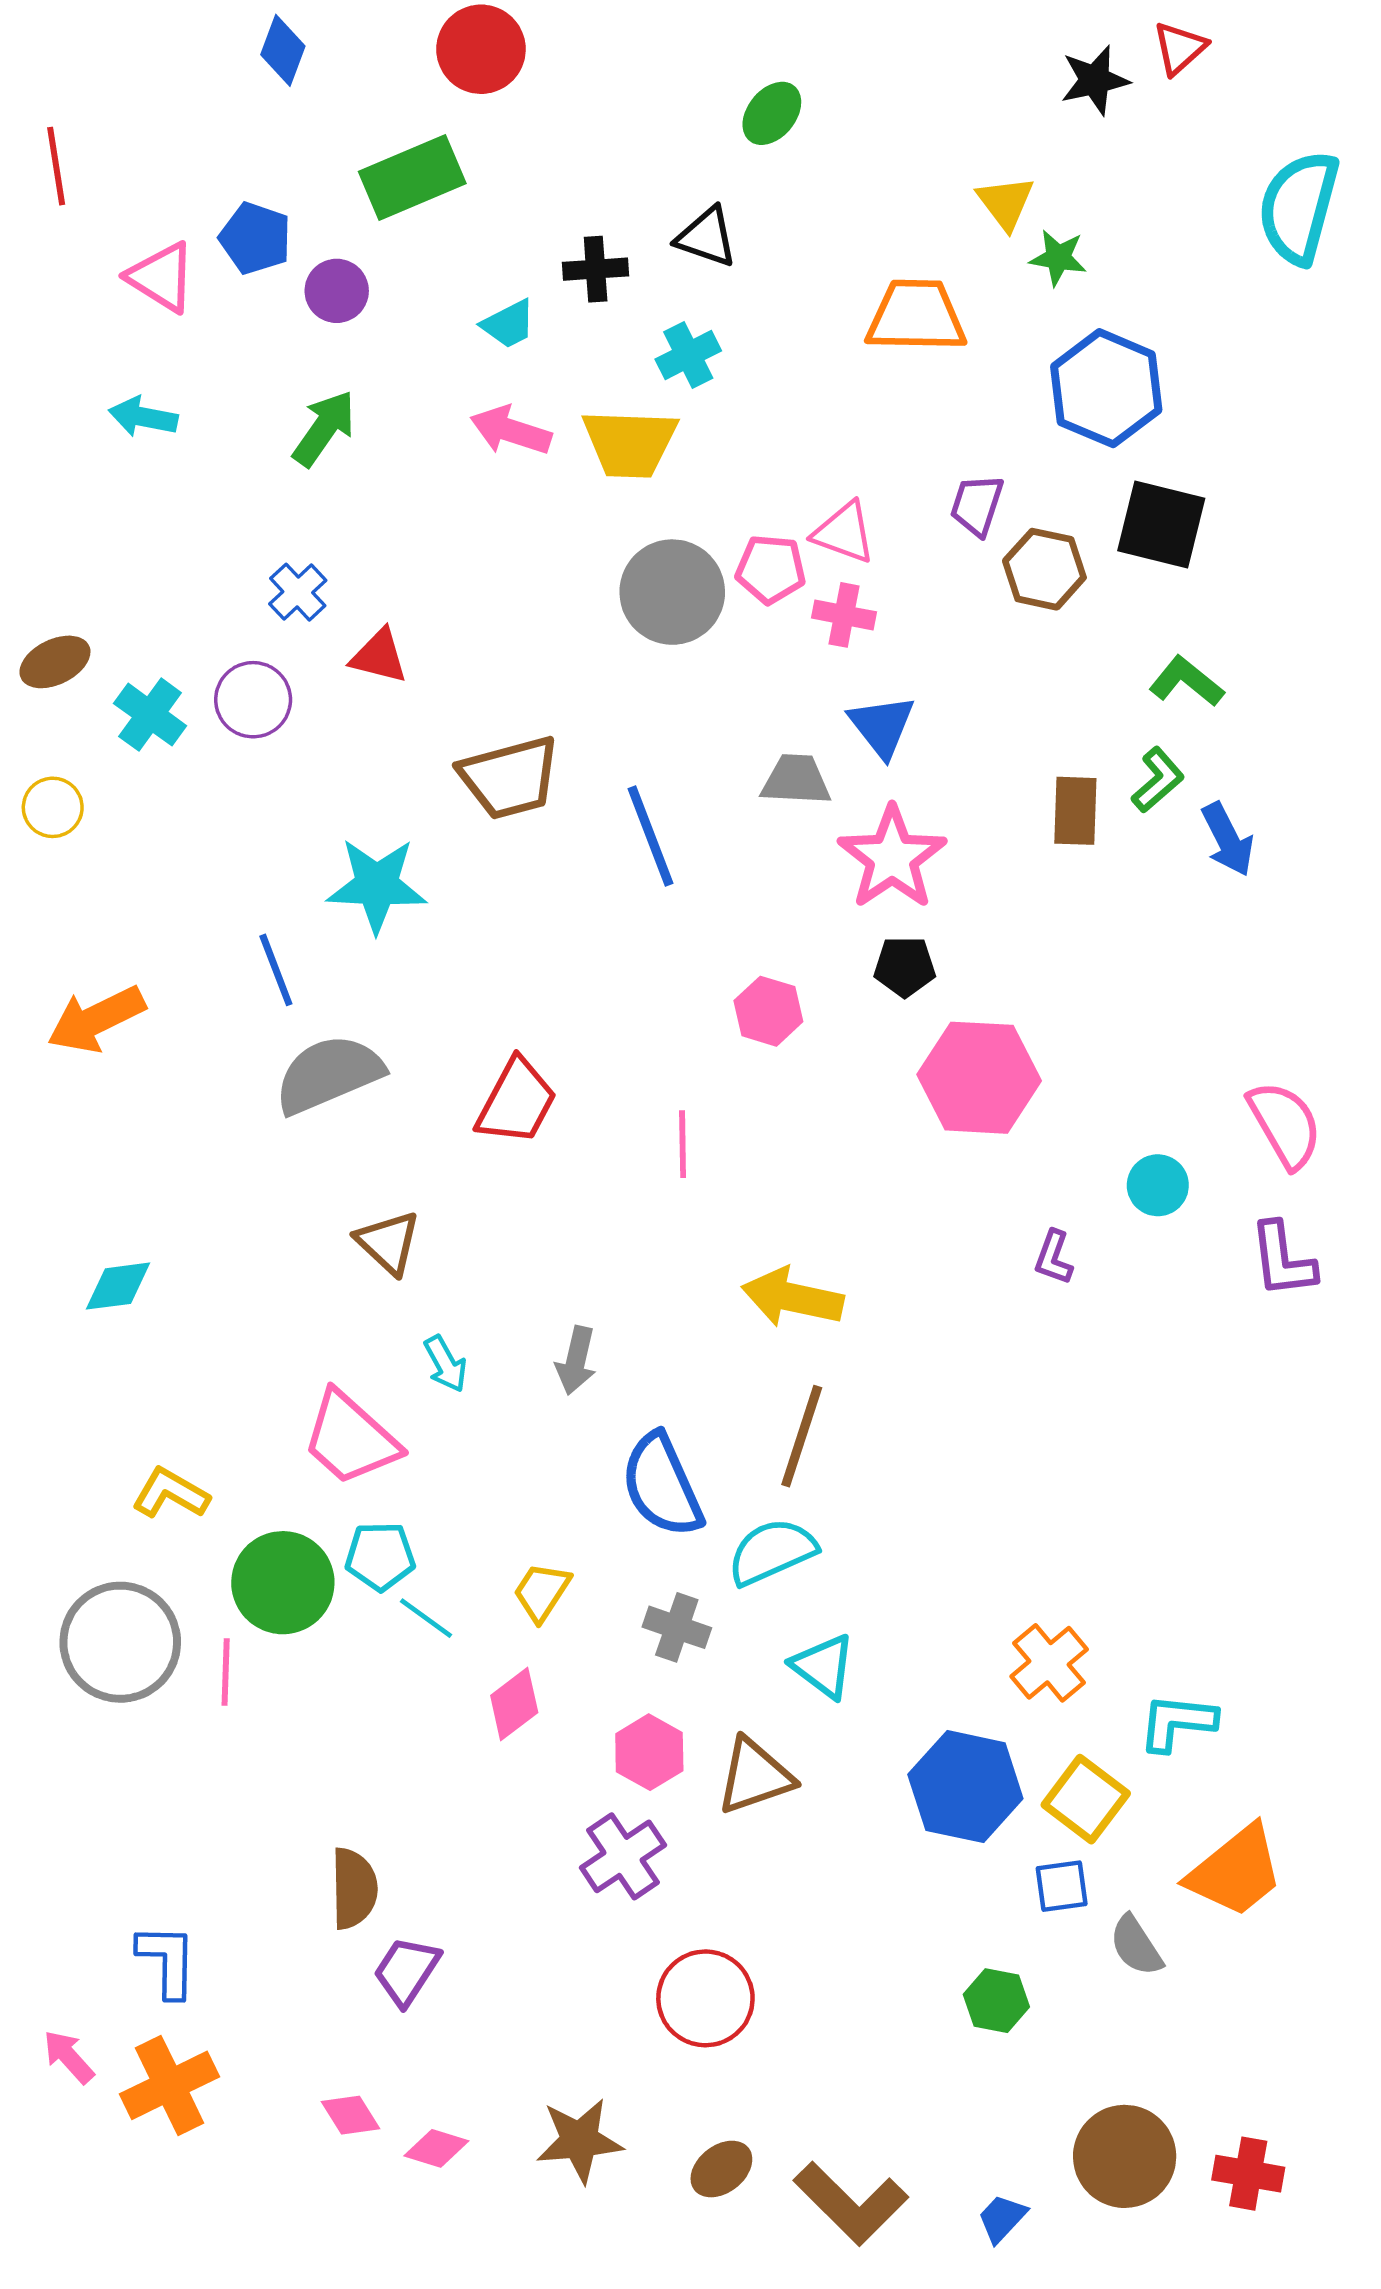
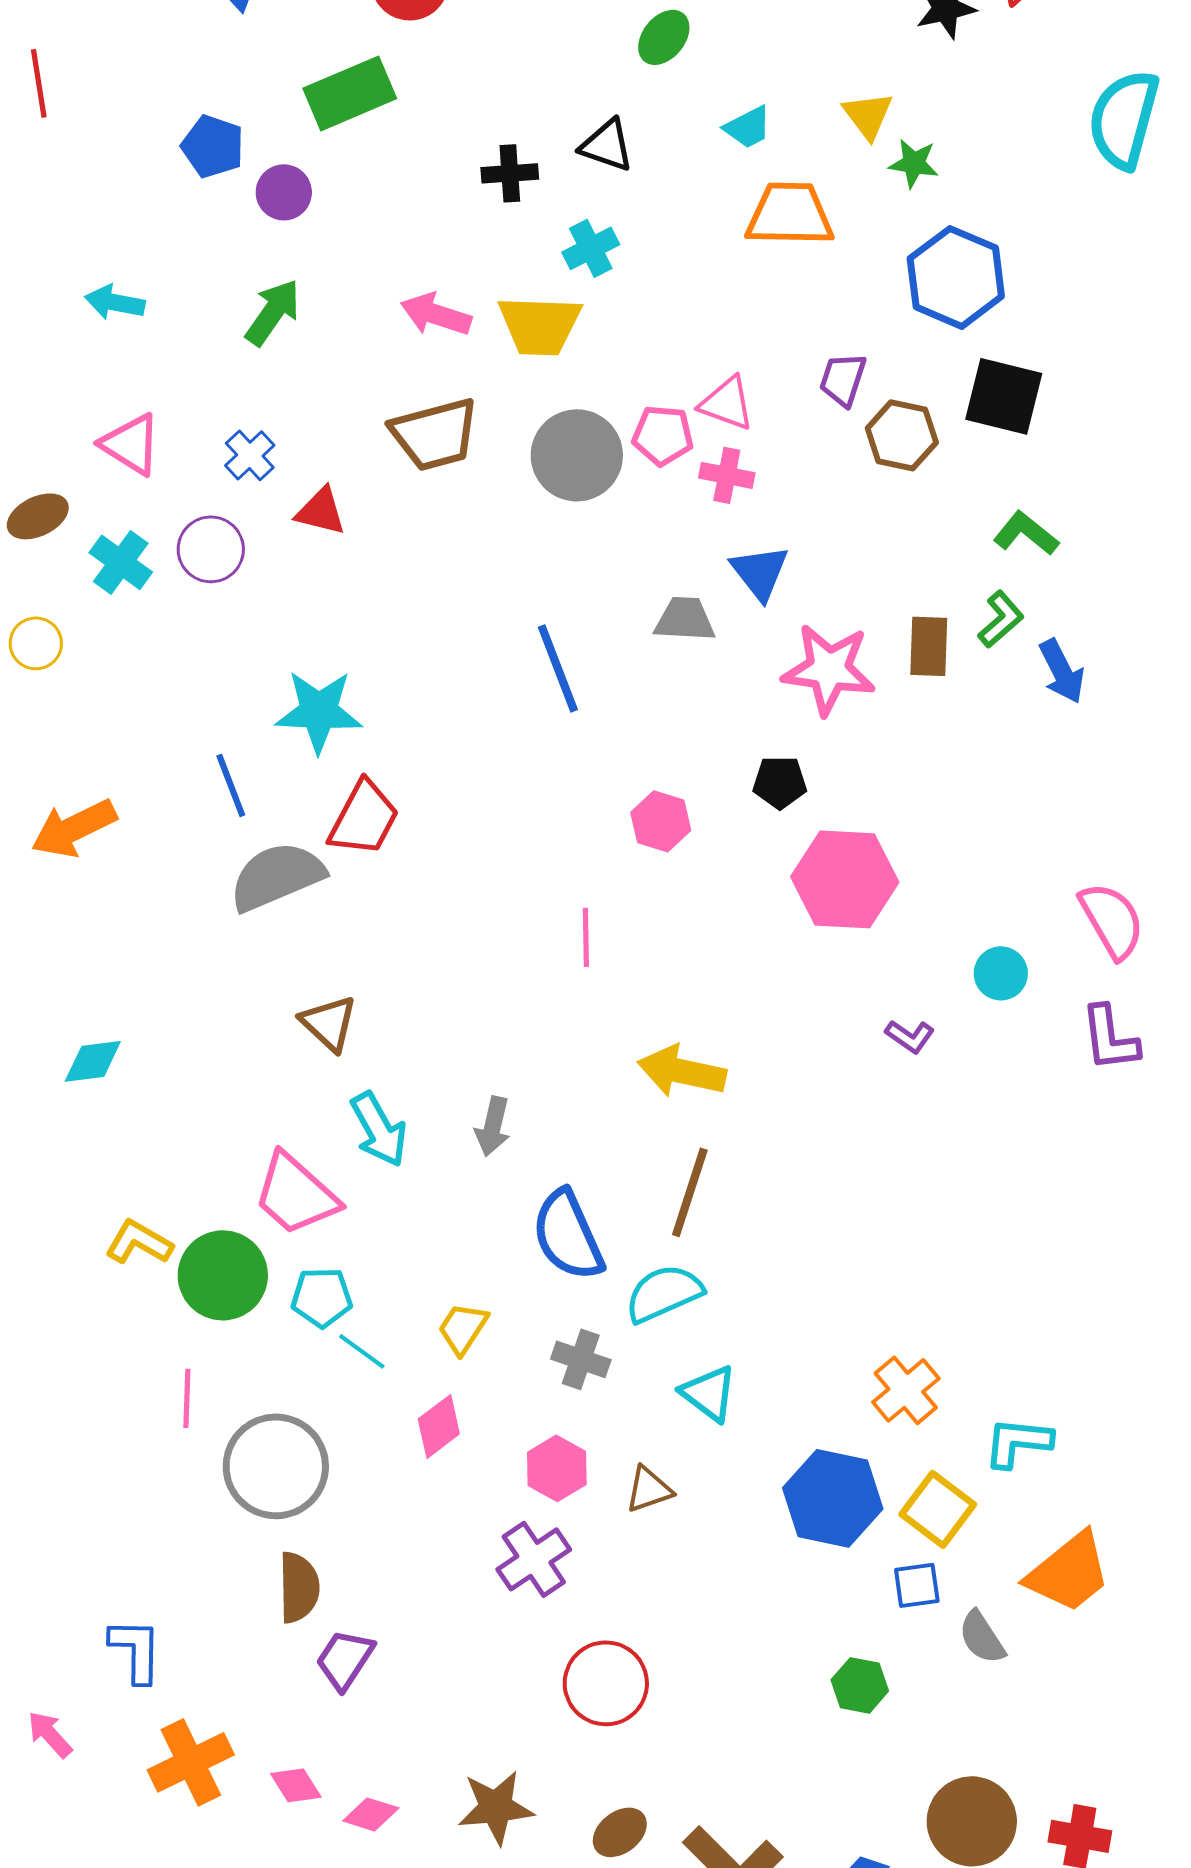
pink triangle: (161, 277) -> (131, 444), moved
cyan trapezoid: (508, 324) -> (748, 127), moved
brown trapezoid: (510, 778) -> (435, 434), moved
pink star: (892, 858) -> (829, 669), moved, turned -30
red trapezoid: (516, 1102) -> (364, 818), moved
purple L-shape: (1054, 1257) -> (910, 1036), turned -75
cyan arrow: (445, 1364) -> (379, 1129), size x1.5
green circle: (283, 1583) -> (223, 1275), moved
gray circle: (120, 1642) -> (276, 1466), moved
brown triangle: (755, 1776) -> (649, 1489), size x0.7
orange cross: (169, 2085) -> (191, 1762), moved

